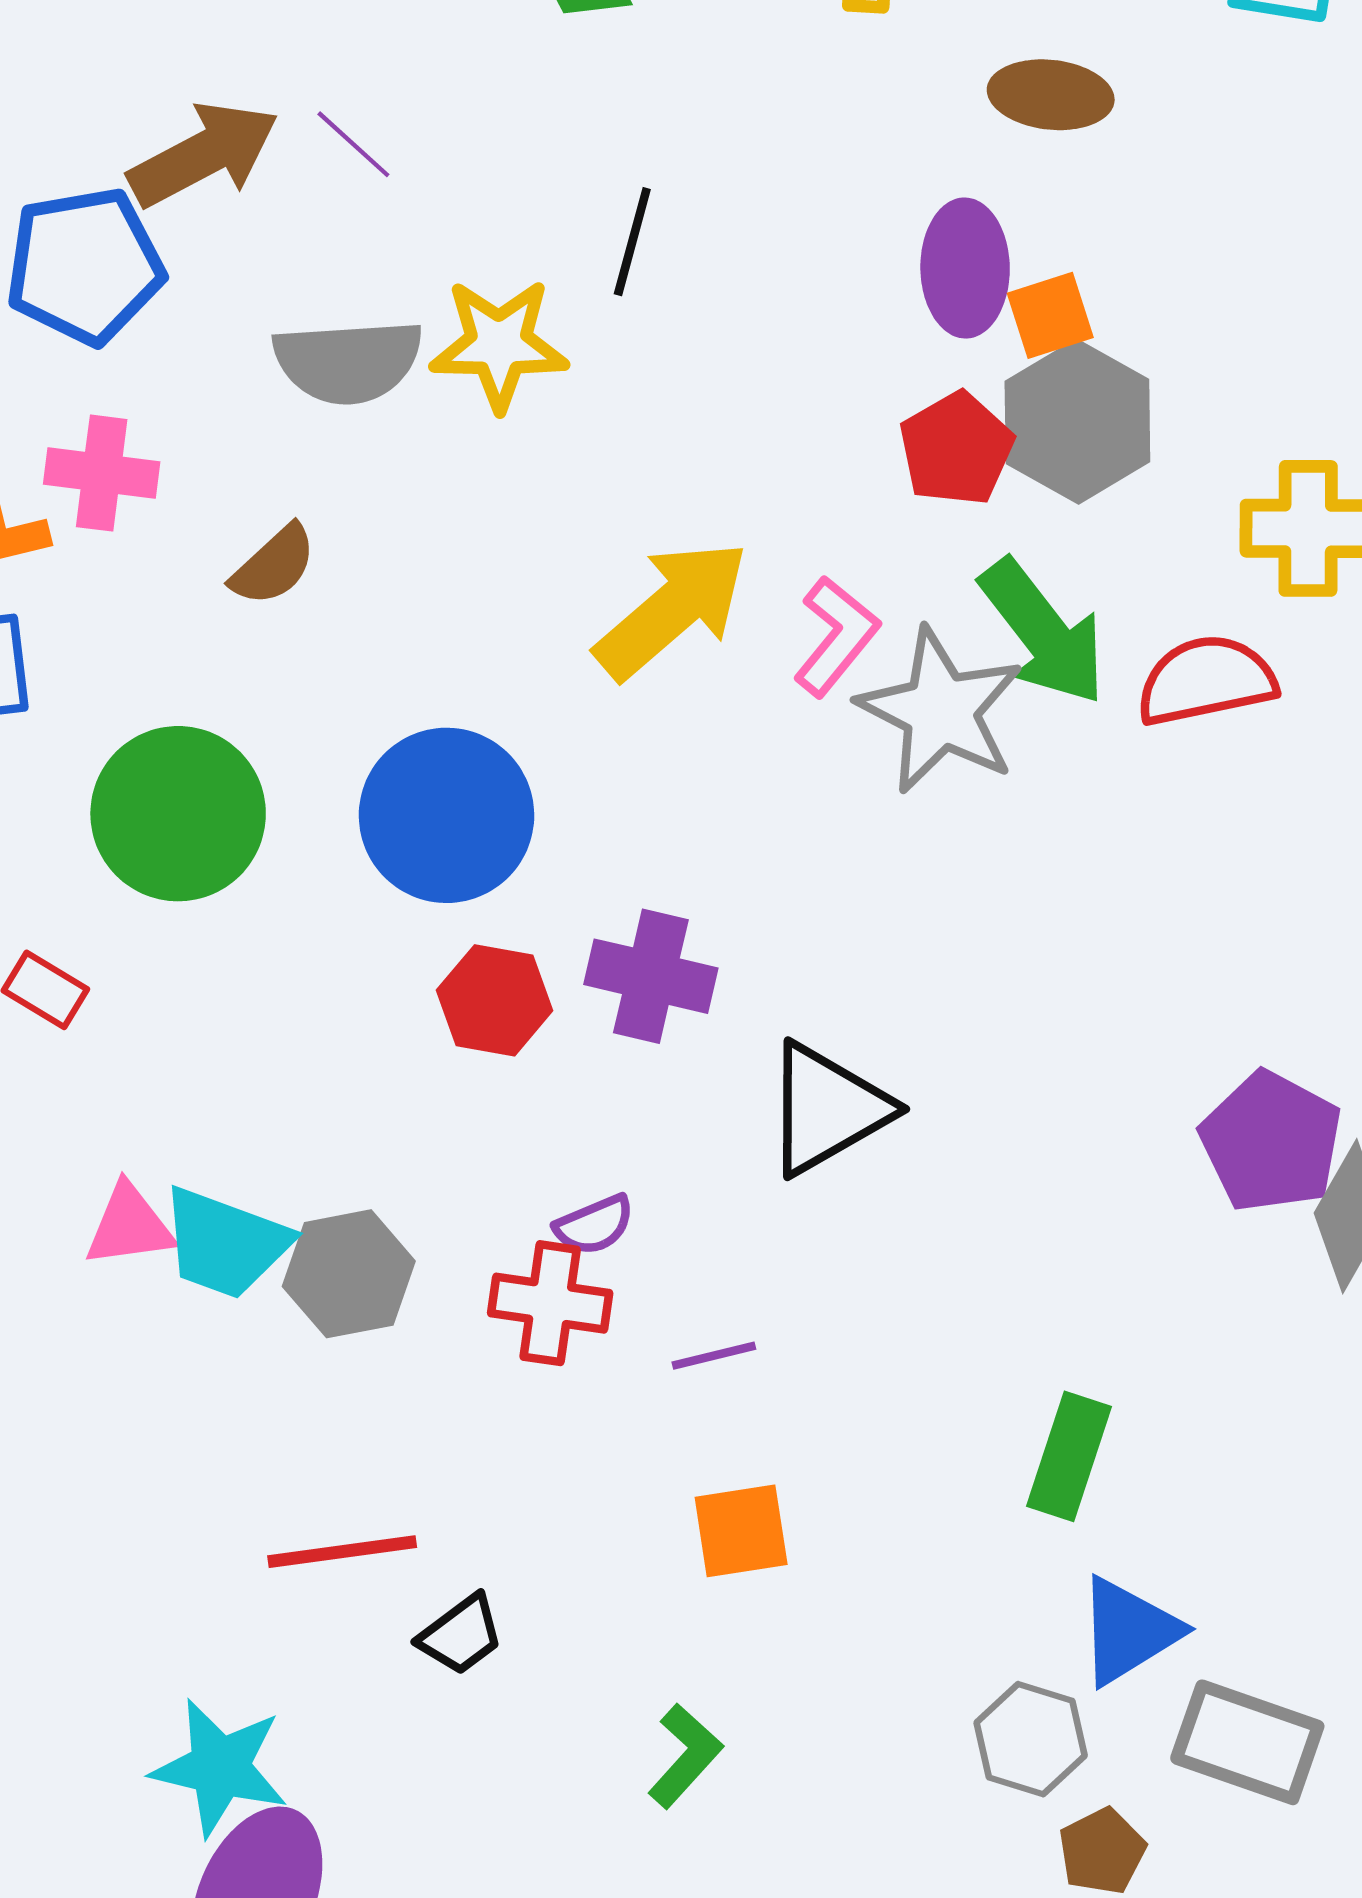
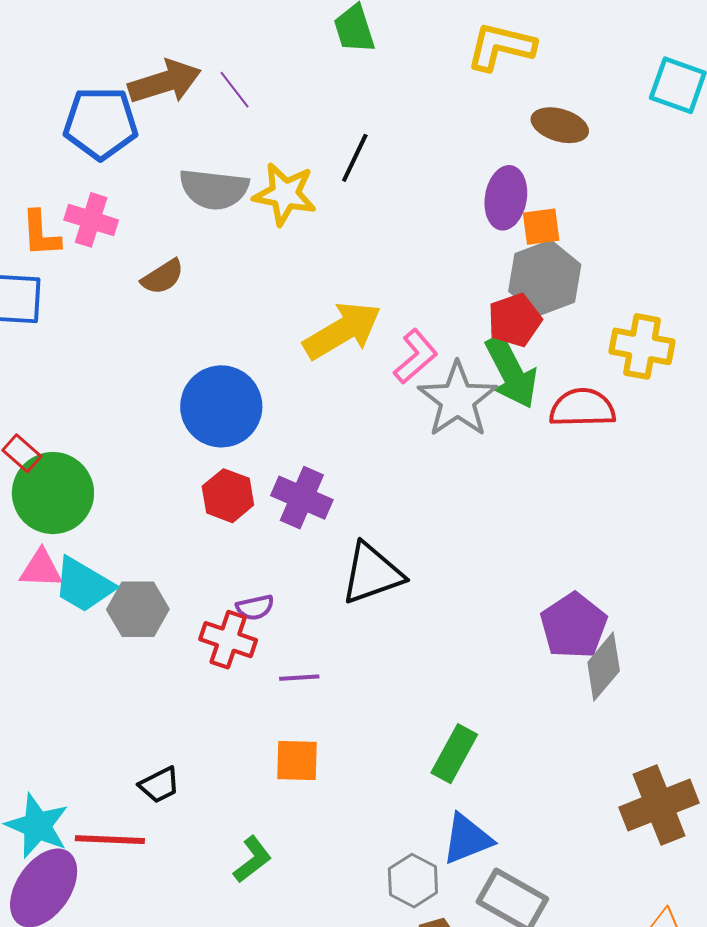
red pentagon: (956, 449) -> (515, 320), moved
green circle: (178, 814) -> (53, 493), moved
red line: (342, 1552) -> (110, 840), moved

